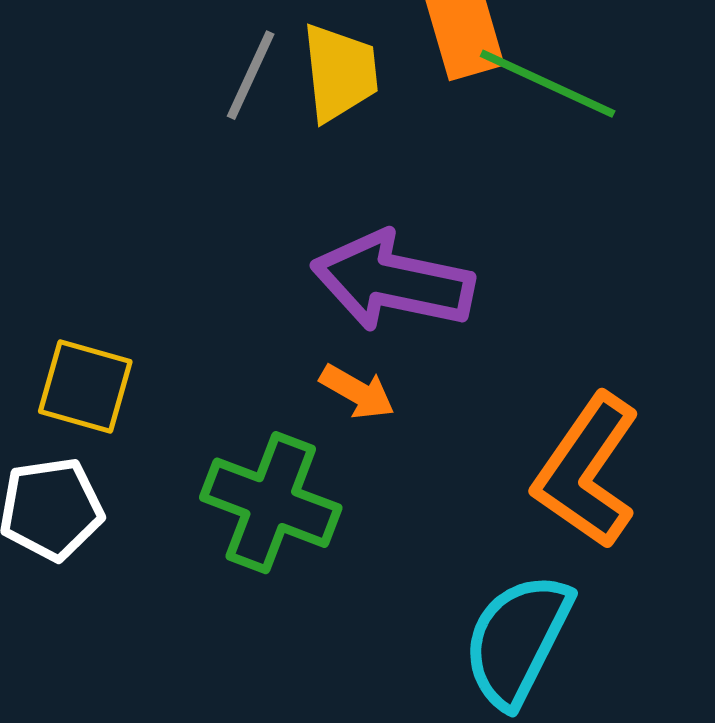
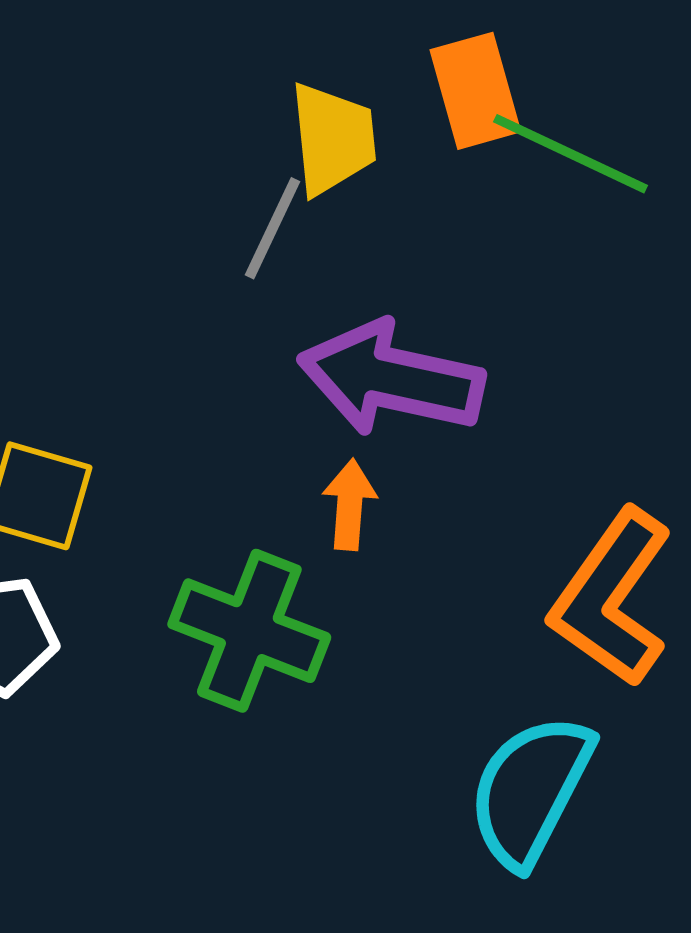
gray line: (251, 75) -> (273, 228), moved
orange arrow: (357, 392) -> (349, 505), turned -116

